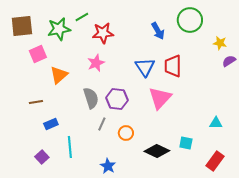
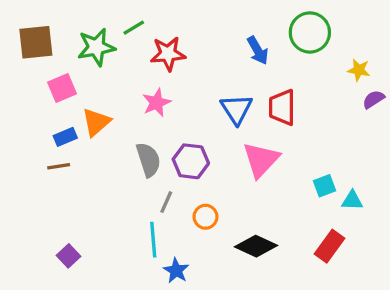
blue rectangle: (51, 124) -> (65, 137), moved
cyan square: (186, 143) -> (325, 186), moved, turned -32
cyan line: (70, 147) -> (153, 240), moved
red rectangle: (215, 161) -> (329, 246), moved

